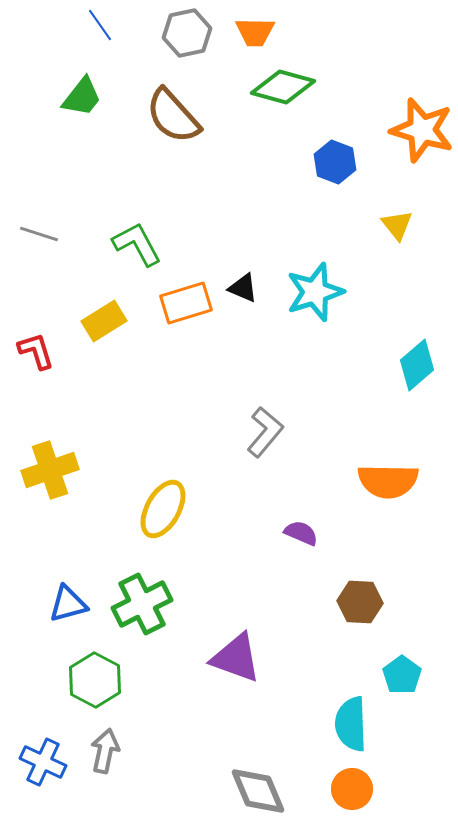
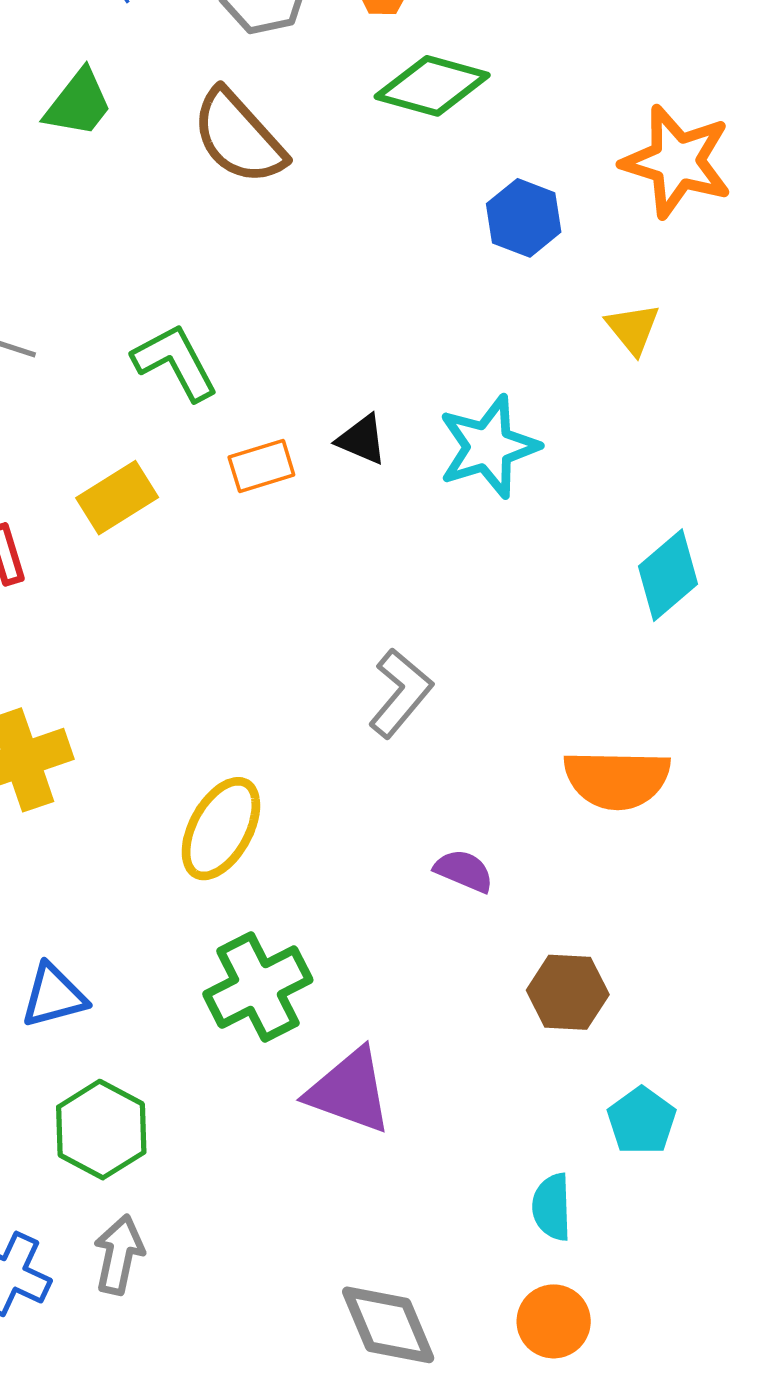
orange rectangle: (186, 303) -> (261, 466), size x0.7
green cross: (142, 604) -> (258, 987), moved
cyan semicircle: (351, 724) -> (552, 1207), size x0.7

